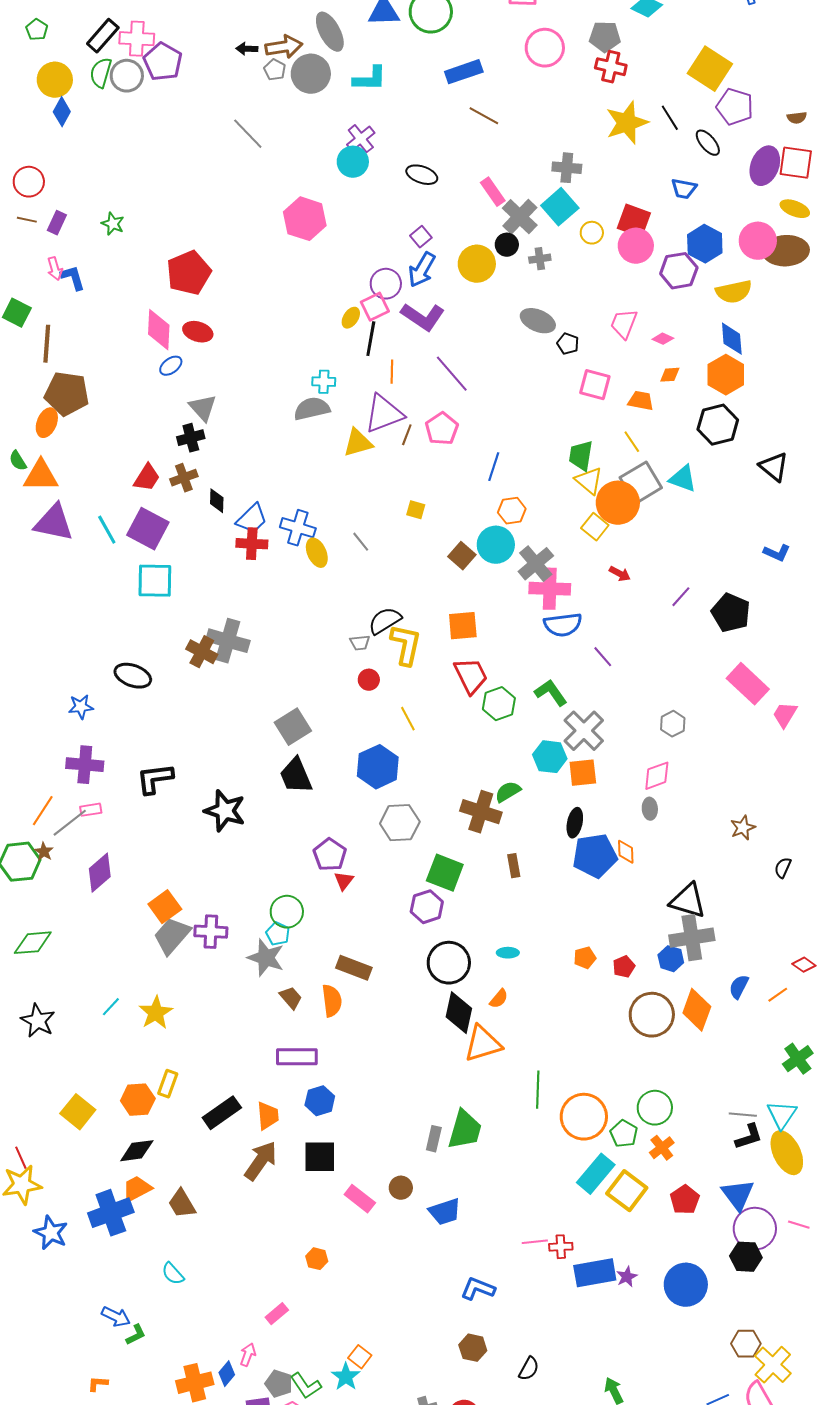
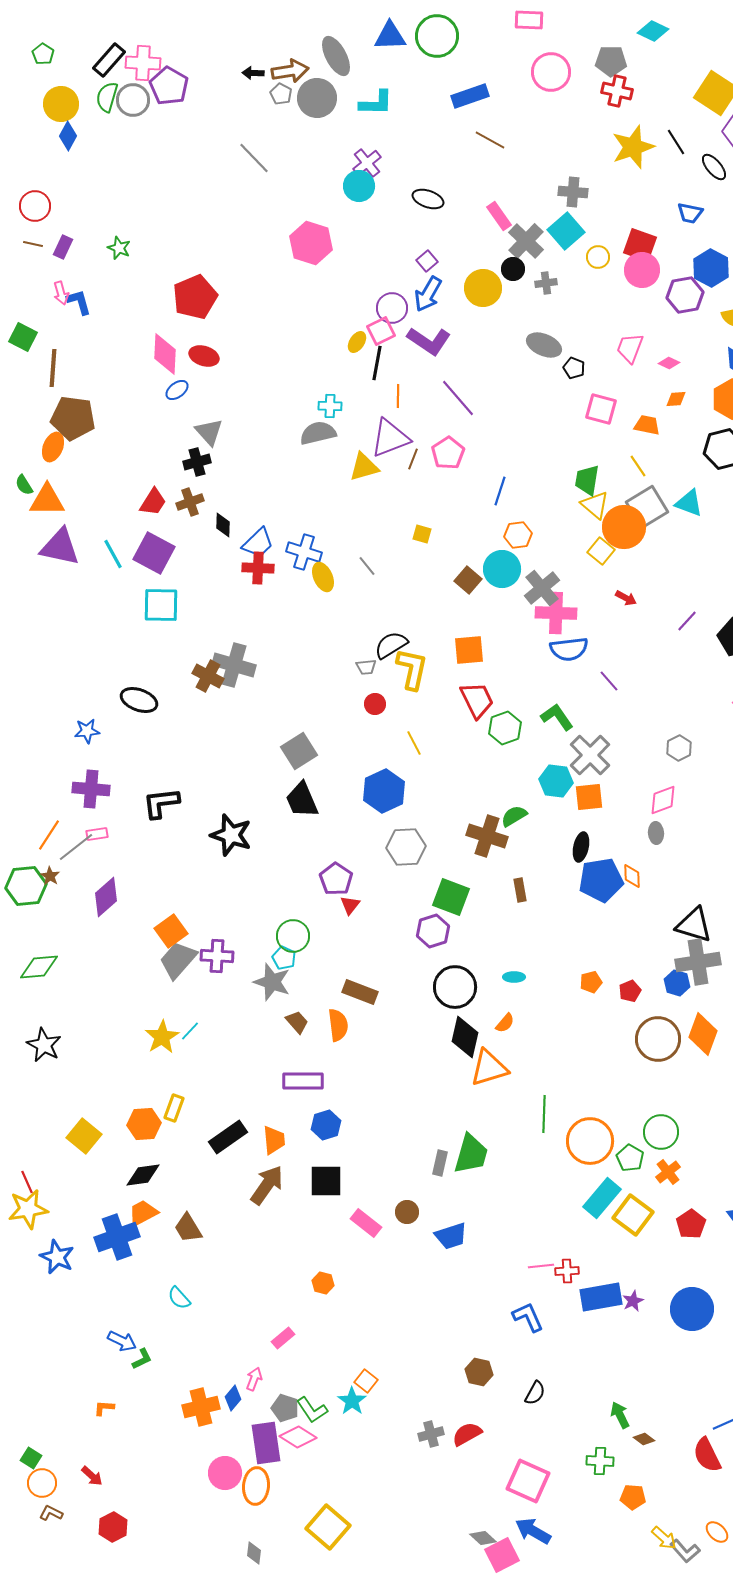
cyan line: (111, 1007) -> (190, 1031), moved
blue L-shape: (478, 1289) -> (528, 1317), moved, turned 44

